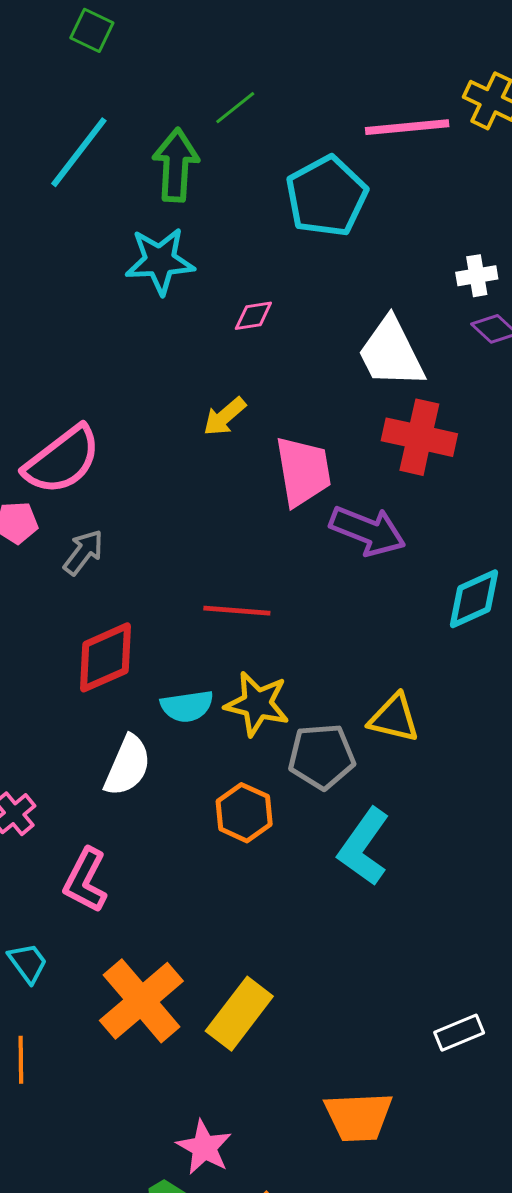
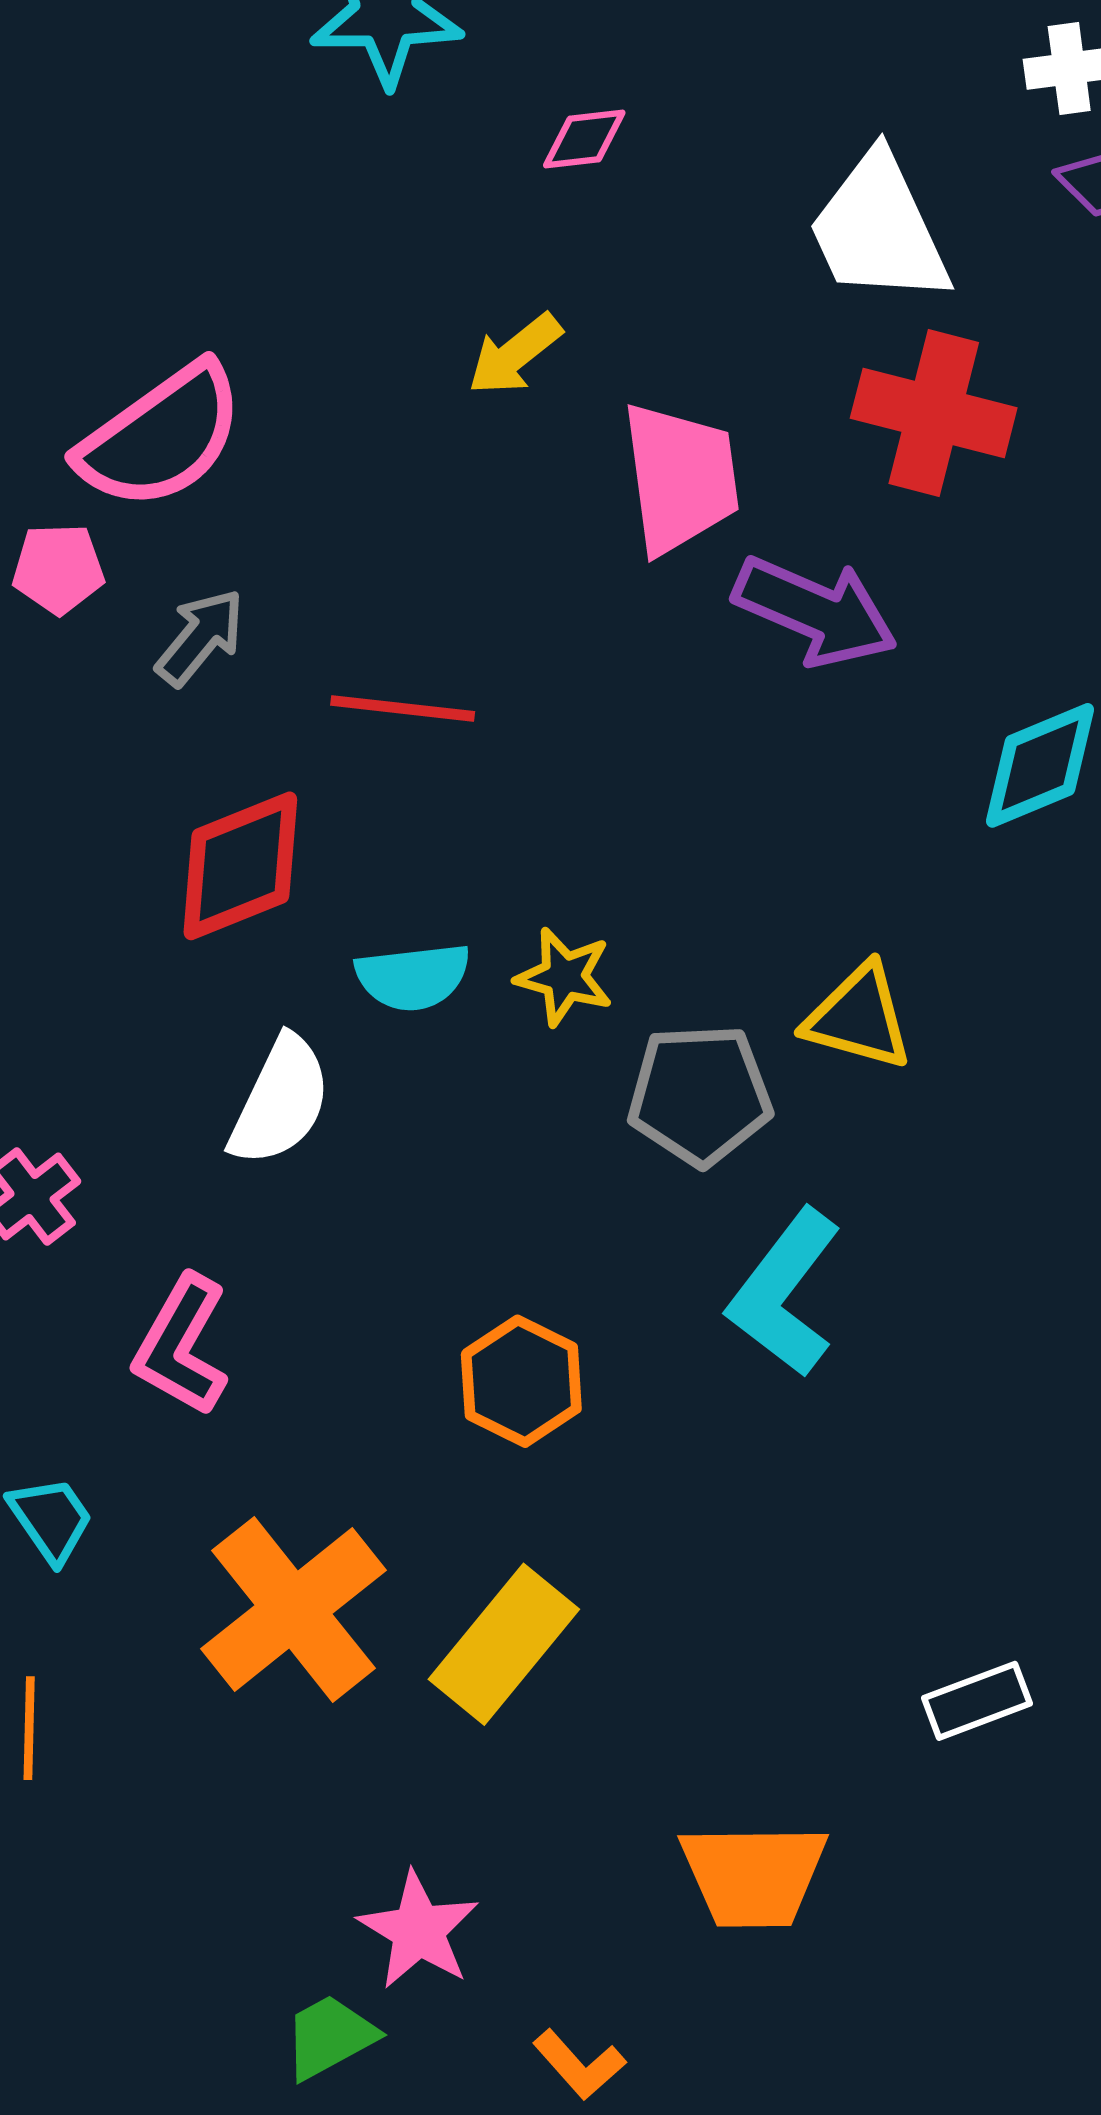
red line: (237, 611) -> (403, 708), moved
yellow star: (257, 704) -> (564, 977), size x0.7
orange hexagon: (244, 813) -> (521, 1381), moved

